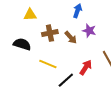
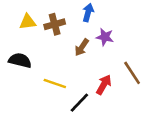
brown cross: (50, 33) -> (55, 24), moved
brown arrow: (71, 37) -> (82, 47), turned 80

